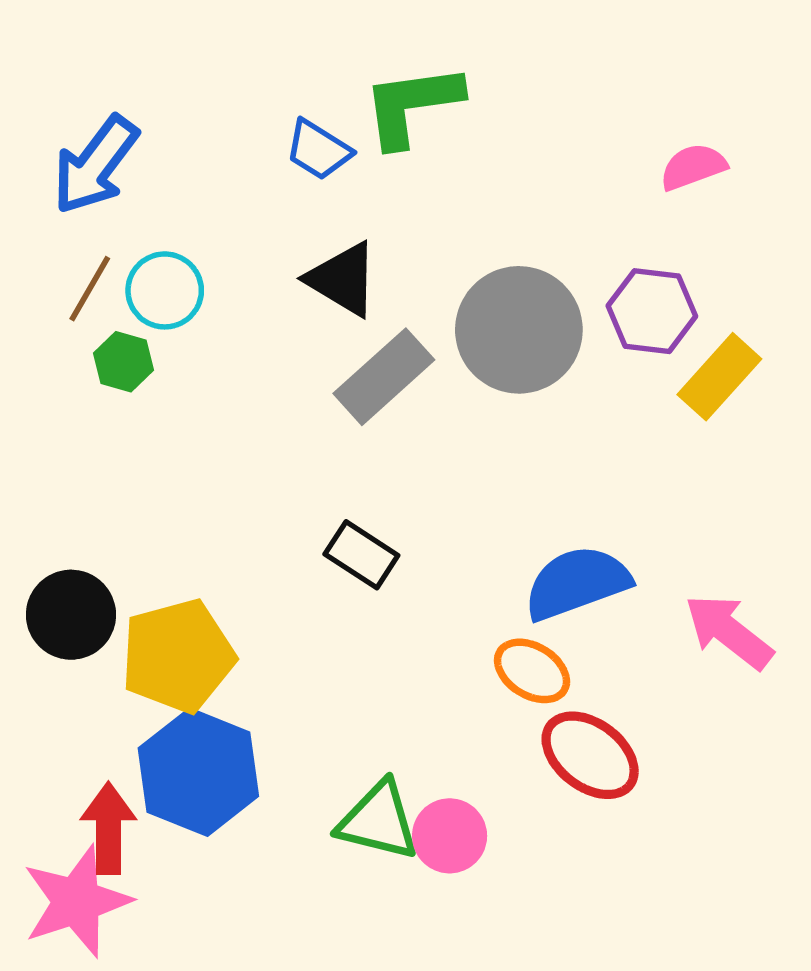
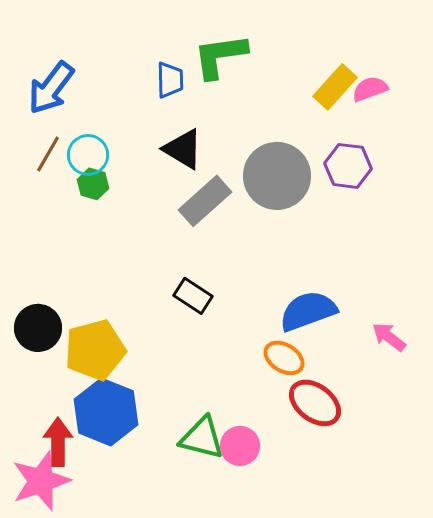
blue trapezoid: (318, 150) -> (170, 80), turned -123
green hexagon: (123, 362) -> (93, 184), moved
yellow rectangle: (719, 377) -> (335, 87), moved
pink arrow: (729, 632) -> (389, 337), size x0.7

